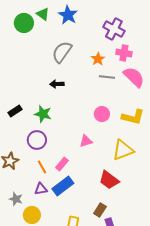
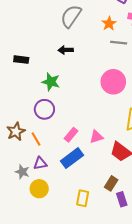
black rectangle: (15, 111) -> (21, 60), moved, turned 40
pink circle: (102, 114) -> (113, 82), size x1.5
pink triangle: (86, 141) -> (96, 137), moved
orange line: (42, 167) -> (36, 139), moved
purple triangle: (41, 189) -> (40, 163), moved

